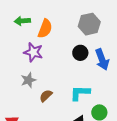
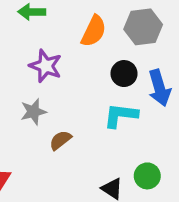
orange semicircle: (45, 29) -> (94, 31), moved
cyan L-shape: (80, 93) -> (121, 115), moved

